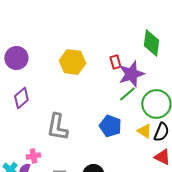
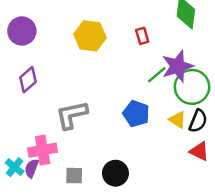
purple star: (131, 74) -> (177, 66), moved
gray L-shape: (57, 127) -> (72, 115), turned 68
pink cross: (33, 156) -> (43, 150), size x1.6

